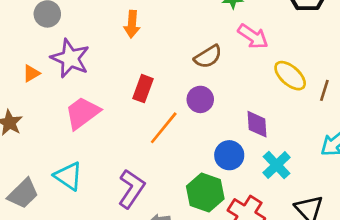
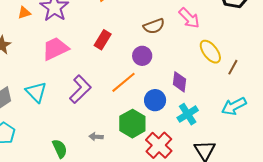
orange line: (164, 128) -> (123, 82), moved
purple L-shape: (131, 189) -> (80, 89), moved

